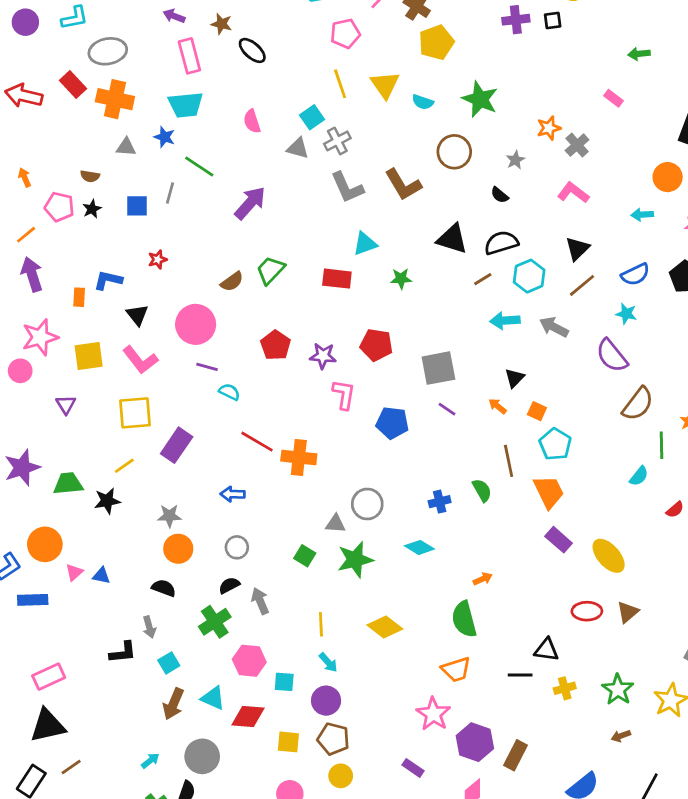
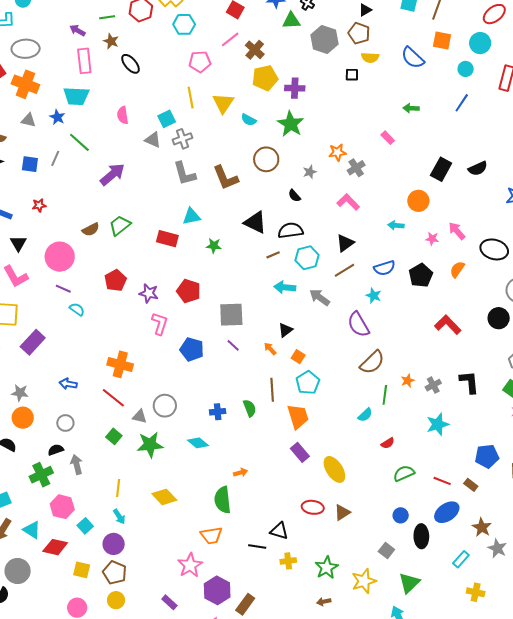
purple cross: (516, 20) -> (295, 88), moved
red line: (257, 442) -> (113, 398), moved
cyan square: (284, 682) -> (85, 526), turned 35

